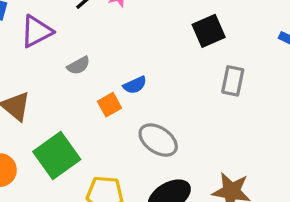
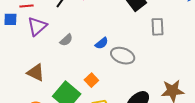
orange square: (109, 105) -> (91, 80), moved
gray ellipse: (158, 140) -> (123, 56), moved

